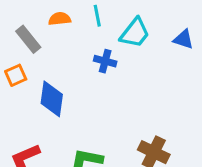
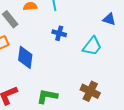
cyan trapezoid: (135, 33) -> (92, 46), moved

